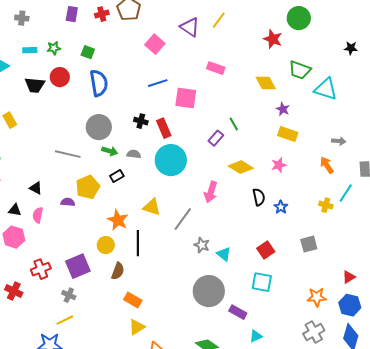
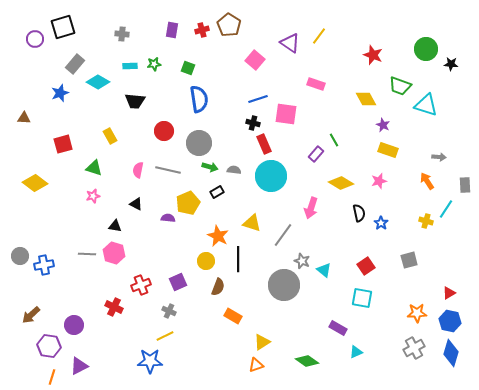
green circle: (299, 18) -> (426, 49), moved
red circle: (60, 77) -> (164, 131), moved
black cross: (141, 121) -> (253, 123), moved
pink semicircle: (38, 215) -> (138, 170), moved
purple square: (78, 266) -> (178, 282), size x0.7
gray circle: (209, 291) -> (284, 285), moved
yellow triangle: (137, 327) -> (262, 342), moved

